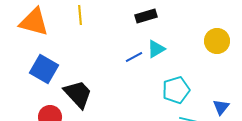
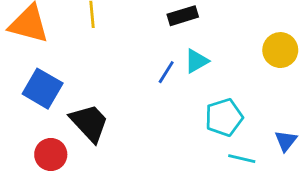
blue line: (134, 57) -> (166, 72), turned -30

